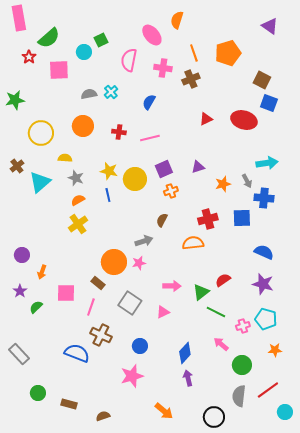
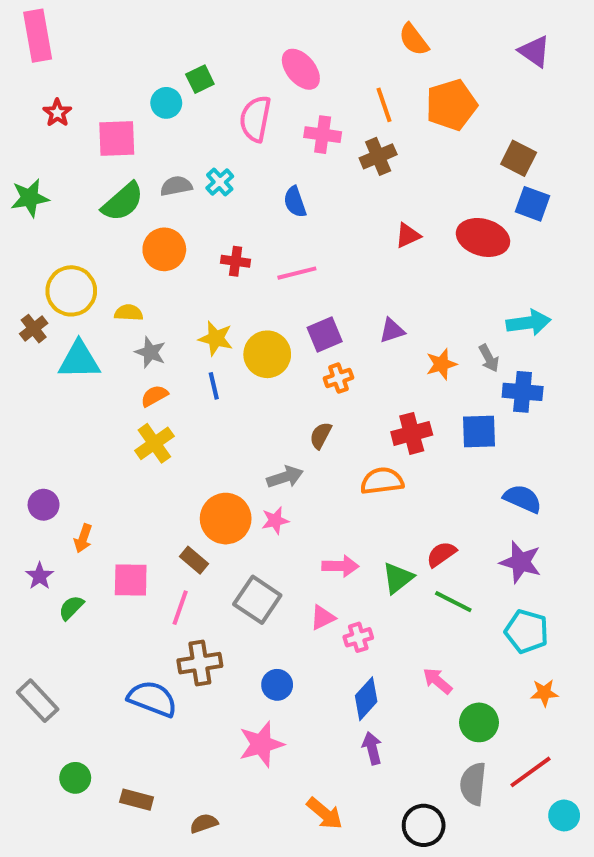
orange semicircle: (177, 20) -> (414, 40), moved, turned -54
green semicircle: (49, 38) -> (123, 202), moved
blue semicircle: (149, 102) -> (295, 202), turned -49
yellow circle: (41, 133) -> (71, 291), moved
cyan triangle: (40, 182) -> (79, 360), turned 40
green line: (216, 312) -> (453, 602), moved
pink cross: (243, 326) -> (358, 637), moved
brown cross: (101, 335) -> (200, 663), turned -35

